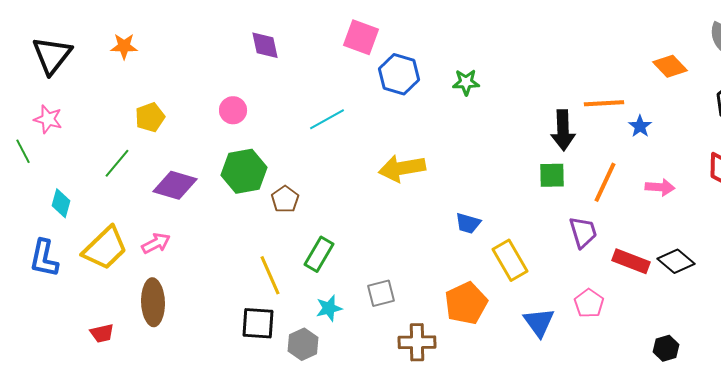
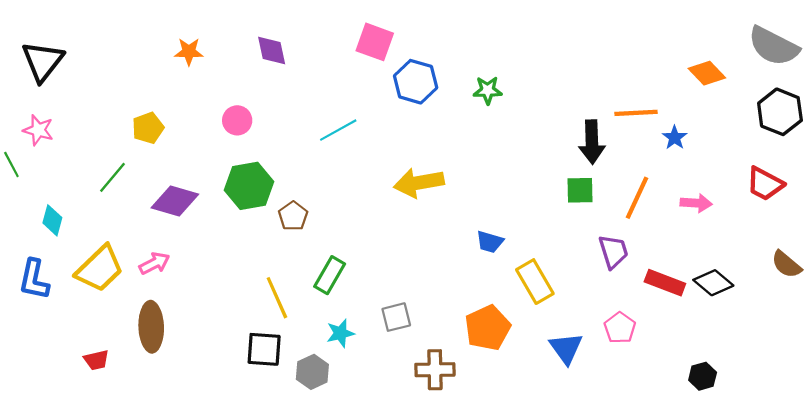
orange star: (124, 46) -> (189, 52), moved

